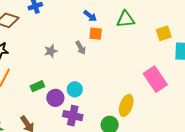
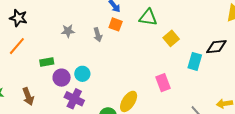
yellow square: (164, 33) -> (171, 38), moved, turned -35
pink rectangle: (155, 79) -> (163, 83), size x0.7

